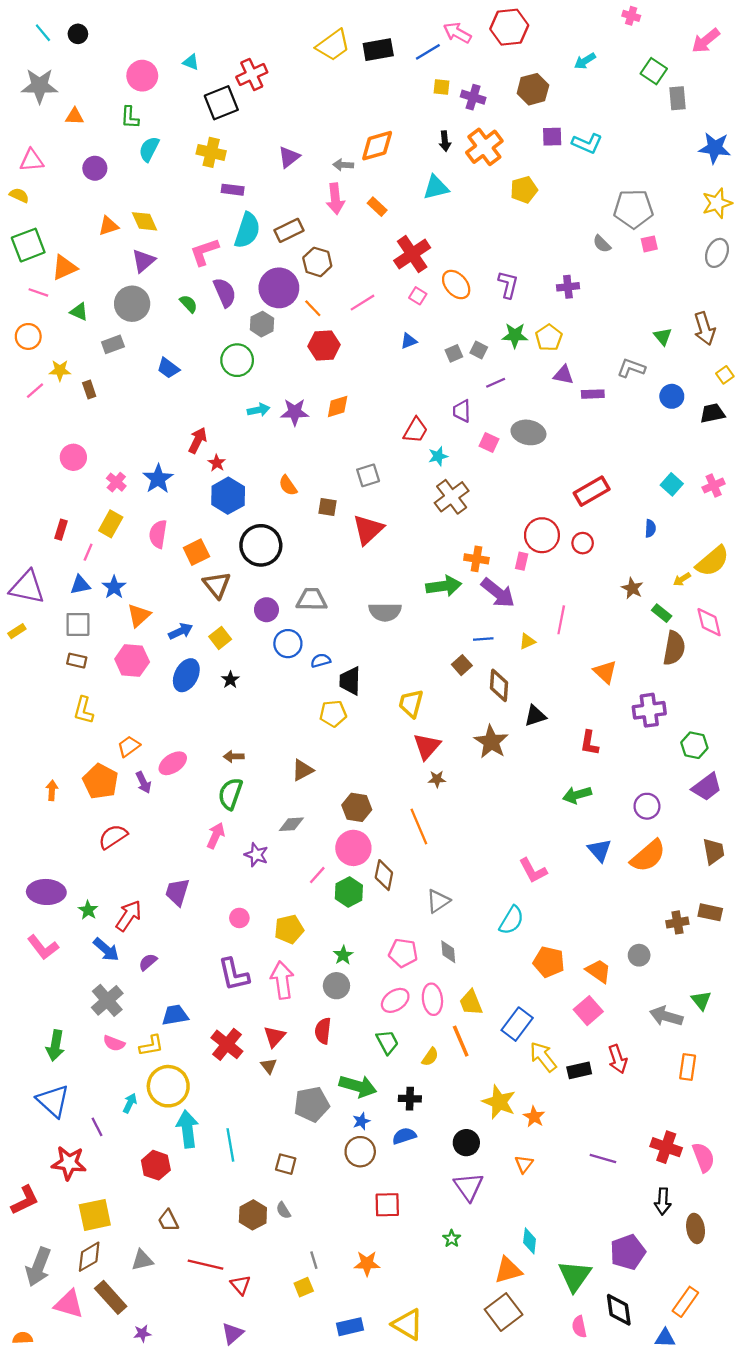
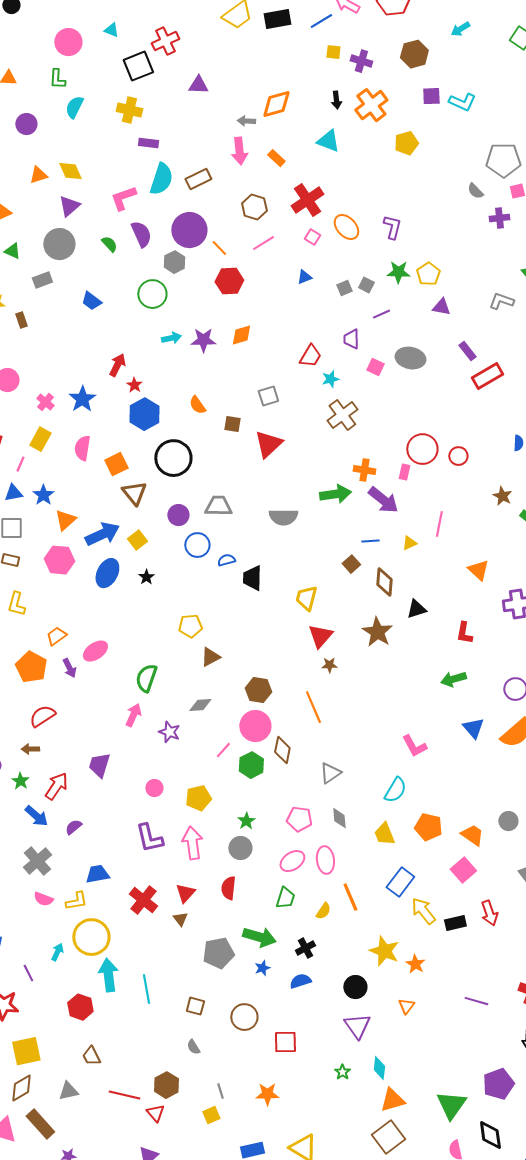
purple triangle: (289, 157) -> (198, 85), moved, turned 40
cyan triangle: (436, 187) -> (328, 141), turned 35
brown hexagon: (317, 262) -> (254, 207), moved
purple cross: (568, 287) -> (499, 218), moved
purple rectangle: (593, 394) -> (467, 351), moved, turned 54
red rectangle: (592, 491) -> (487, 376), moved
blue arrow: (181, 631) -> (102, 534), size x1.6
yellow pentagon: (333, 714) -> (190, 626), moved
brown arrow: (234, 756) -> (30, 749), moved
yellow trapezoid: (471, 1003) -> (384, 834), moved
green trapezoid: (387, 1042) -> (285, 898), turned 45
black cross: (410, 1099) -> (305, 948), turned -30
brown circle: (360, 1152) -> (244, 1017), moved
brown hexagon: (253, 1215) -> (166, 1085), moved
cyan diamond: (530, 1241) -> (379, 1068), moved

